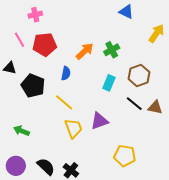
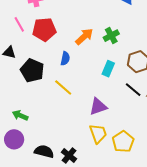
yellow trapezoid: (73, 128) -> (98, 134), moved
yellow pentagon: (125, 156) -> (123, 142), turned 30
purple circle: (16, 166) -> (14, 139), moved
black semicircle: (46, 167) -> (44, 151), turned -30

